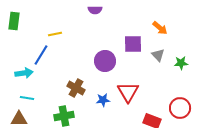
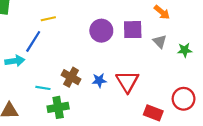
purple circle: (105, 61) -> (101, 31), moved
cyan line: (27, 98) -> (43, 88), moved
blue star: (103, 100) -> (99, 80), moved

